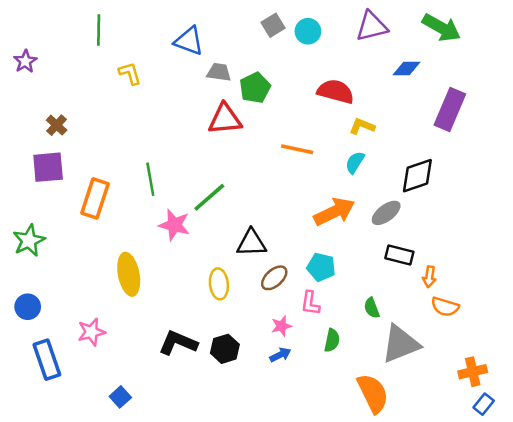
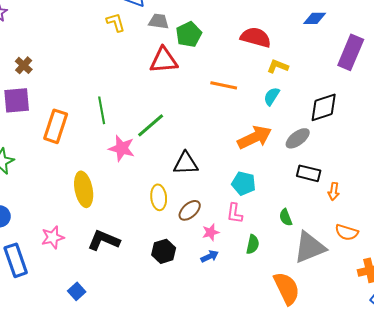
yellow L-shape: (130, 73) -> (116, 22), moved
brown ellipse: (274, 278) -> (190, 210), moved
orange semicircle: (445, 307) -> (347, 232), moved
black L-shape: (178, 343) -> (104, 240), moved

